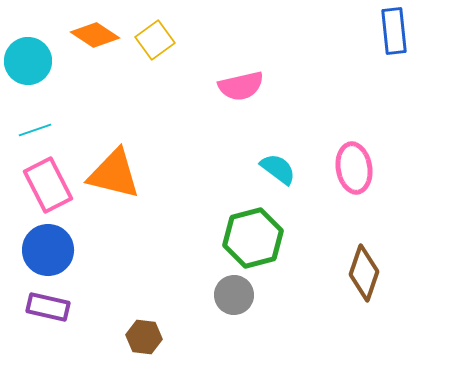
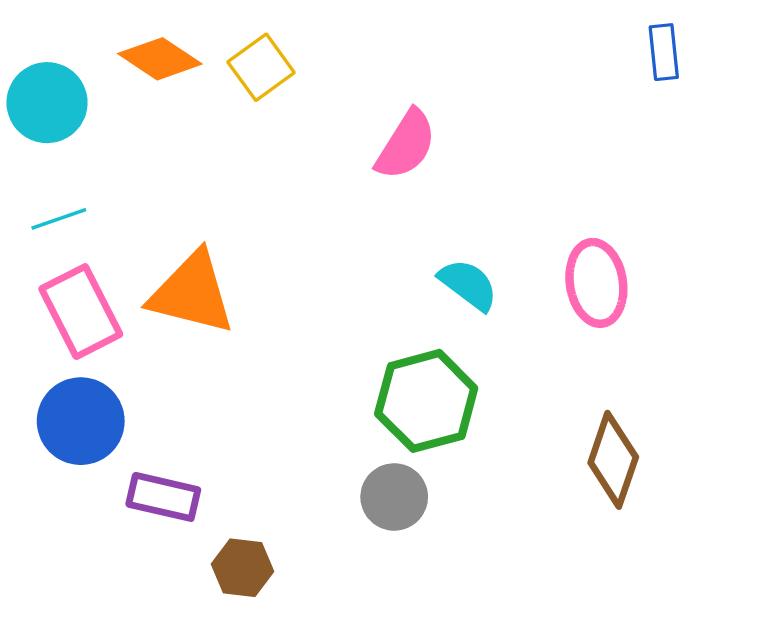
blue rectangle: (394, 31) -> (664, 52), size x0.7
pink semicircle: (241, 86) -> (406, 145), turned -45
purple rectangle: (48, 307) -> (163, 497), moved

